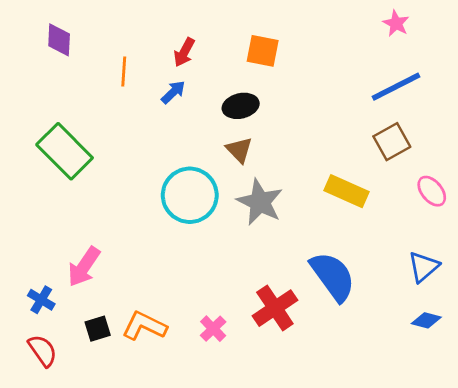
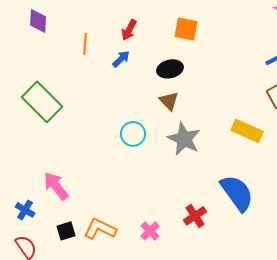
cyan circle: (190, 195) -> (133, 134), size x0.6
pink arrow: (84, 267) -> (56, 186), turned 108
red cross: (275, 308) -> (195, 216), size x0.7

